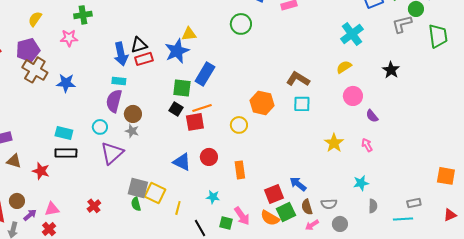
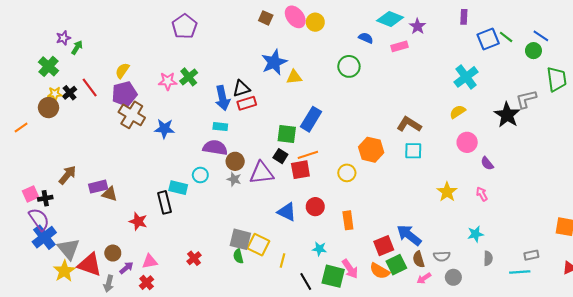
green cross: (83, 15) -> (189, 77), moved, turned -30
yellow semicircle: (35, 19) -> (122, 71), moved
gray L-shape: (402, 24) -> (526, 99), moved
blue star: (177, 51) -> (274, 62), moved
black star: (391, 70) -> (507, 115), size x1.4
purple semicircle: (114, 101) -> (215, 148), turned 85
cyan rectangle: (64, 133) -> (178, 188), moved
black rectangle: (66, 153) -> (164, 202), turned 75
purple triangle: (112, 153) -> (261, 173), moved, turned 35
brown triangle: (14, 161) -> (110, 194), moved
blue arrow: (298, 184) -> (409, 235), size x1.4
green square: (226, 223) -> (333, 276), size x1.6

